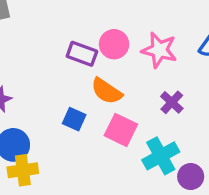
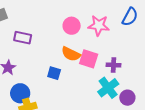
purple rectangle: (82, 54) -> (23, 38), moved
purple cross: (172, 102) -> (113, 65), moved, turned -32
pink square: (121, 130) -> (89, 59), moved

